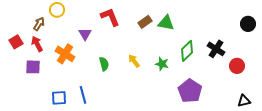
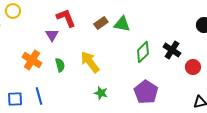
purple triangle: (85, 34) -> (52, 35), moved
orange cross: (65, 54) -> (32, 60), moved
yellow arrow: (134, 61) -> (90, 62), size x1.6
green star: (162, 64) -> (101, 93), moved

